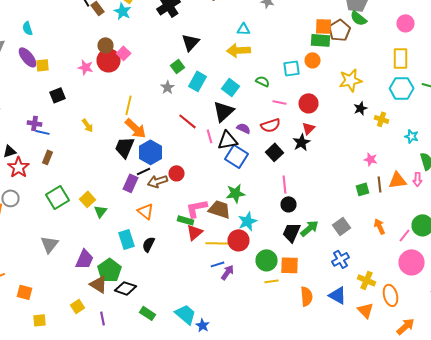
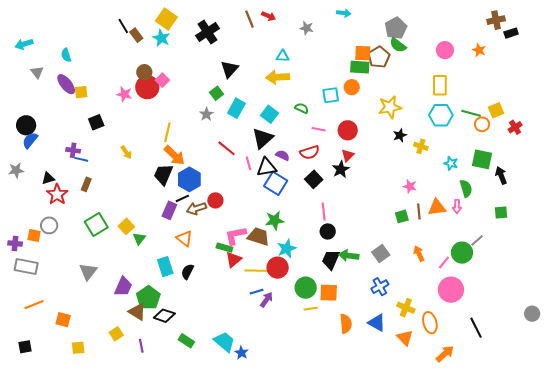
green arrow: (310, 228) -> (349, 256), turned -132

